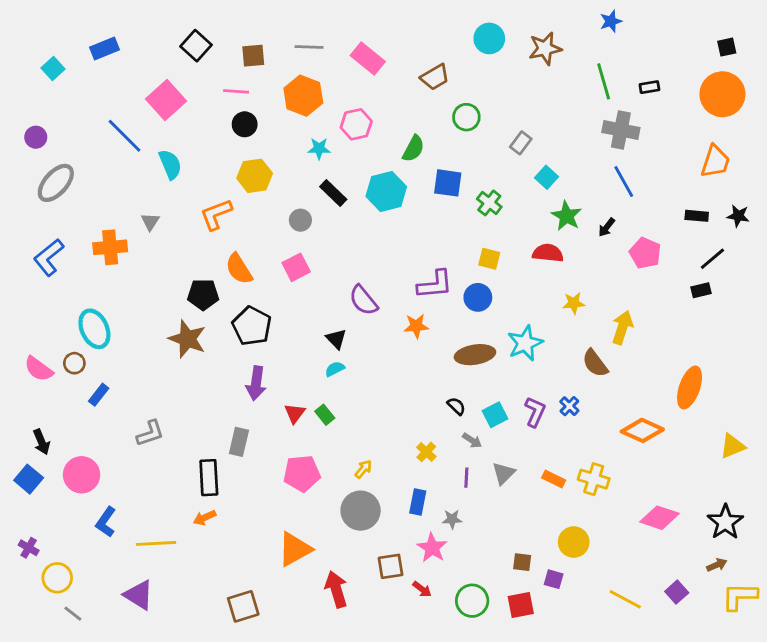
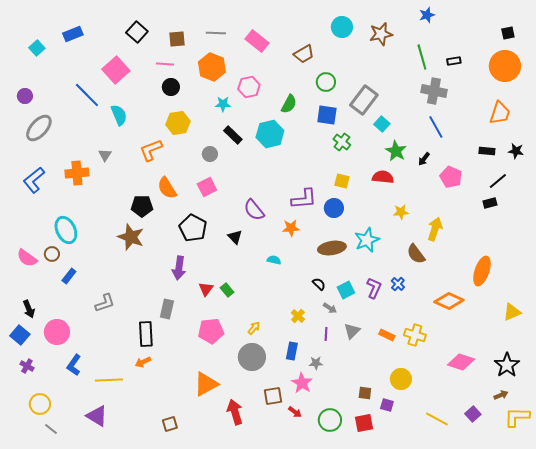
gray rectangle: (521, 143) -> (364, 100), size x1.8
blue square: (448, 183) -> (327, 115), moved
black pentagon: (252, 326) -> (193, 228), moved
cyan semicircle: (335, 369) -> (274, 260), moved, turned 40
purple cross: (29, 548) -> (27, 366), moved
brown square: (243, 606) -> (170, 424), size x0.7

